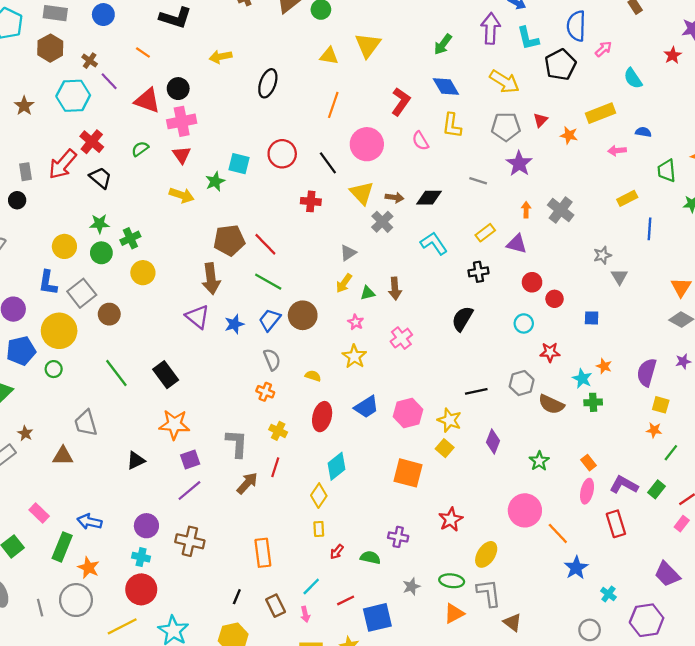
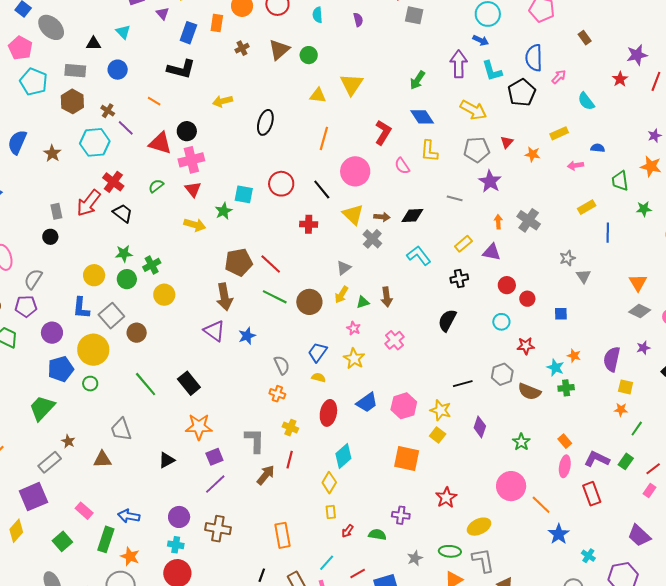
yellow rectangle: (600, 113) -> (559, 133), size x0.7
brown circle: (303, 315) -> (309, 302), moved
blue trapezoid: (270, 320) -> (318, 352), moved
yellow ellipse: (486, 554) -> (479, 527), turned 35

